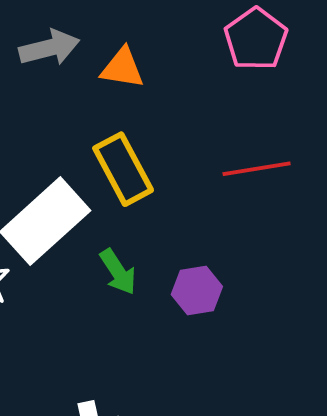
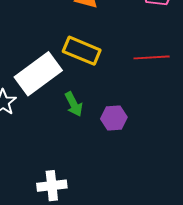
yellow rectangle: (123, 169) -> (82, 51), turned -45

